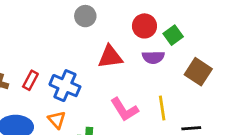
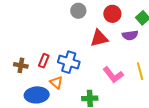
red circle: (144, 26) -> (112, 14), moved
orange triangle: (57, 120) -> (56, 82), moved

